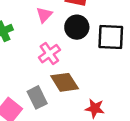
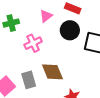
pink cross: (49, 54) -> (33, 43), moved

